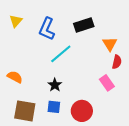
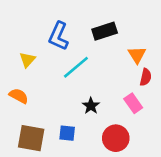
yellow triangle: (16, 21) -> (27, 60), moved
black star: (55, 85) -> (91, 106), moved
red circle: (82, 111) -> (116, 138), moved

